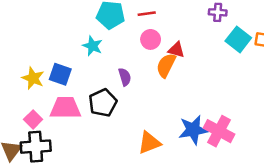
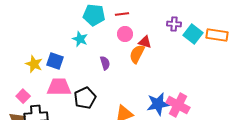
purple cross: (218, 12) -> (174, 24), moved
black pentagon: (103, 103) -> (85, 98), moved
pink square: (33, 119) -> (23, 96), moved

